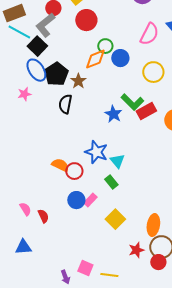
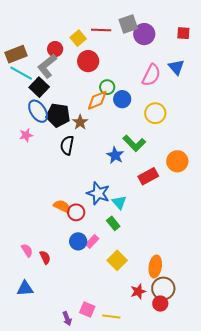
black pentagon: (56, 74) -> (58, 115), turned -30
red rectangle: (146, 111) -> (148, 176), moved

